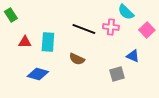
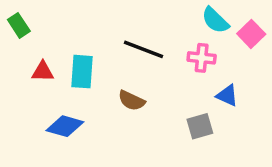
pink cross: (111, 27) -> (202, 58), moved
pink square: (147, 30) -> (251, 34), moved

